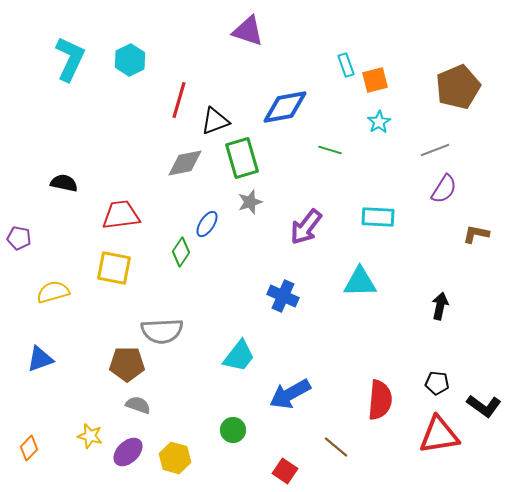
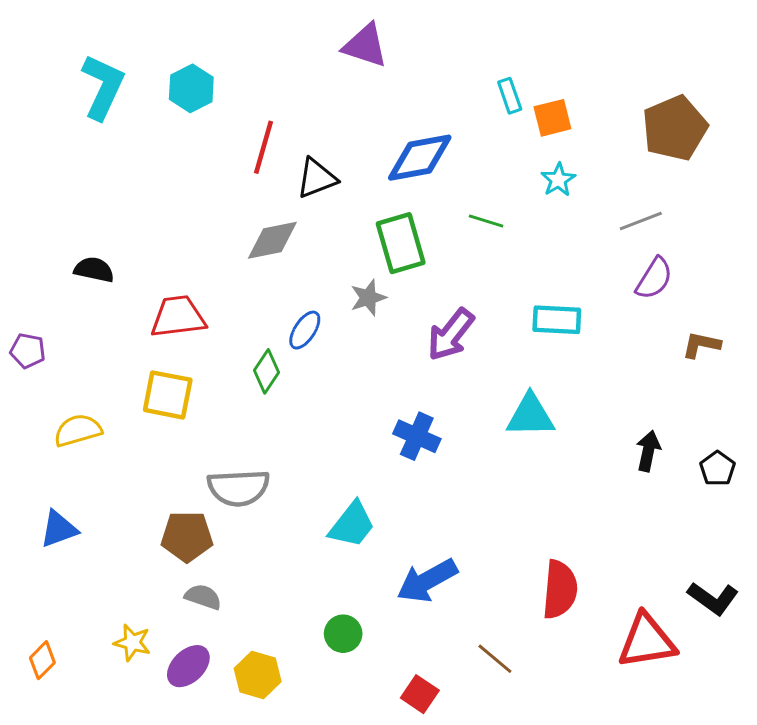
green rectangle: (242, 158) -> (401, 243), moved
black pentagon: (437, 383) -> (717, 469), moved, turned 30

